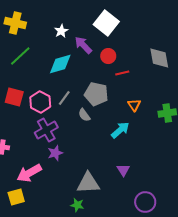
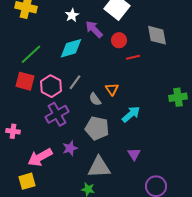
green line: (20, 56) -> (31, 54), moved
gray diamond: (159, 58) -> (157, 35), moved
gray pentagon: (96, 94) -> (97, 128), moved
orange triangle: (134, 105) -> (112, 89), moved
purple star: (55, 153) -> (70, 148), moved

